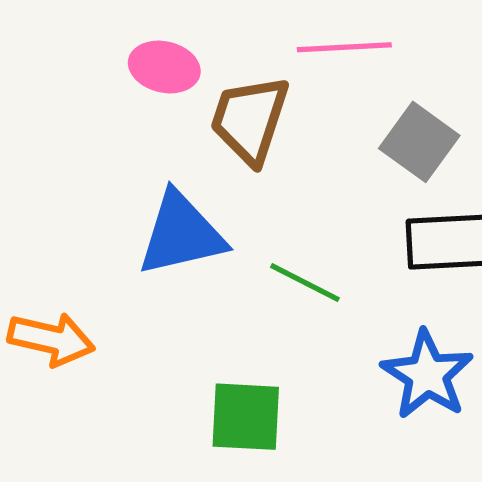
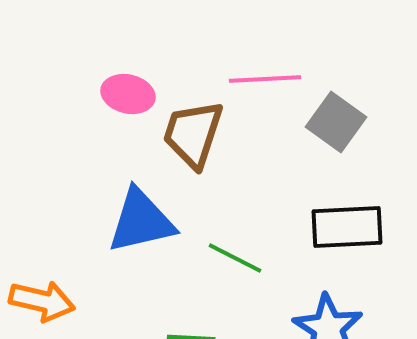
gray square: (419, 142) -> (336, 122), moved

